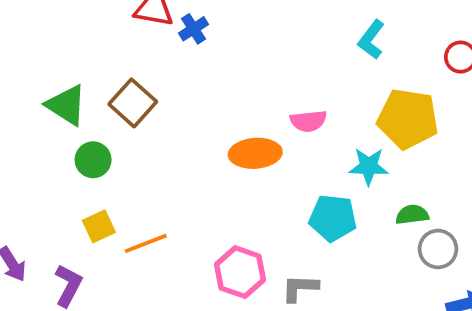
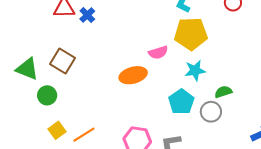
yellow pentagon: (408, 119) -> (191, 34), moved
cyan pentagon: (333, 218) -> (181, 102), turned -30
gray circle: (438, 249) -> (211, 112), moved

